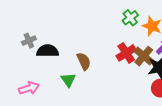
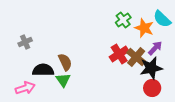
black semicircle: (48, 51) -> (43, 70), moved
brown semicircle: (84, 61) -> (65, 62), moved

